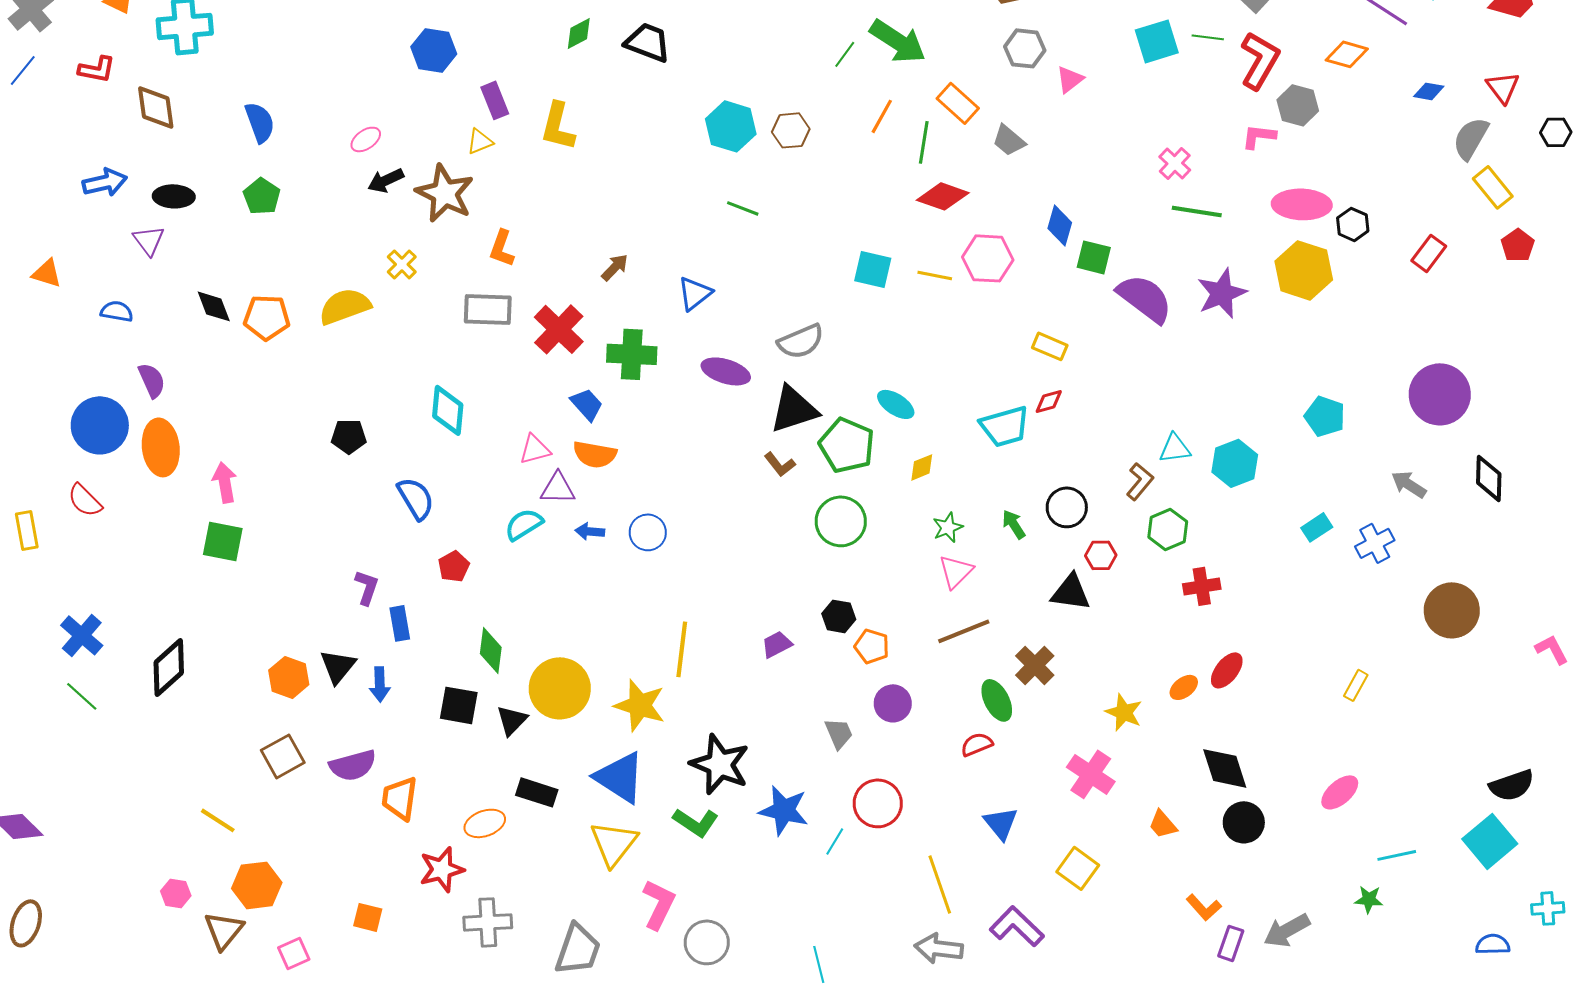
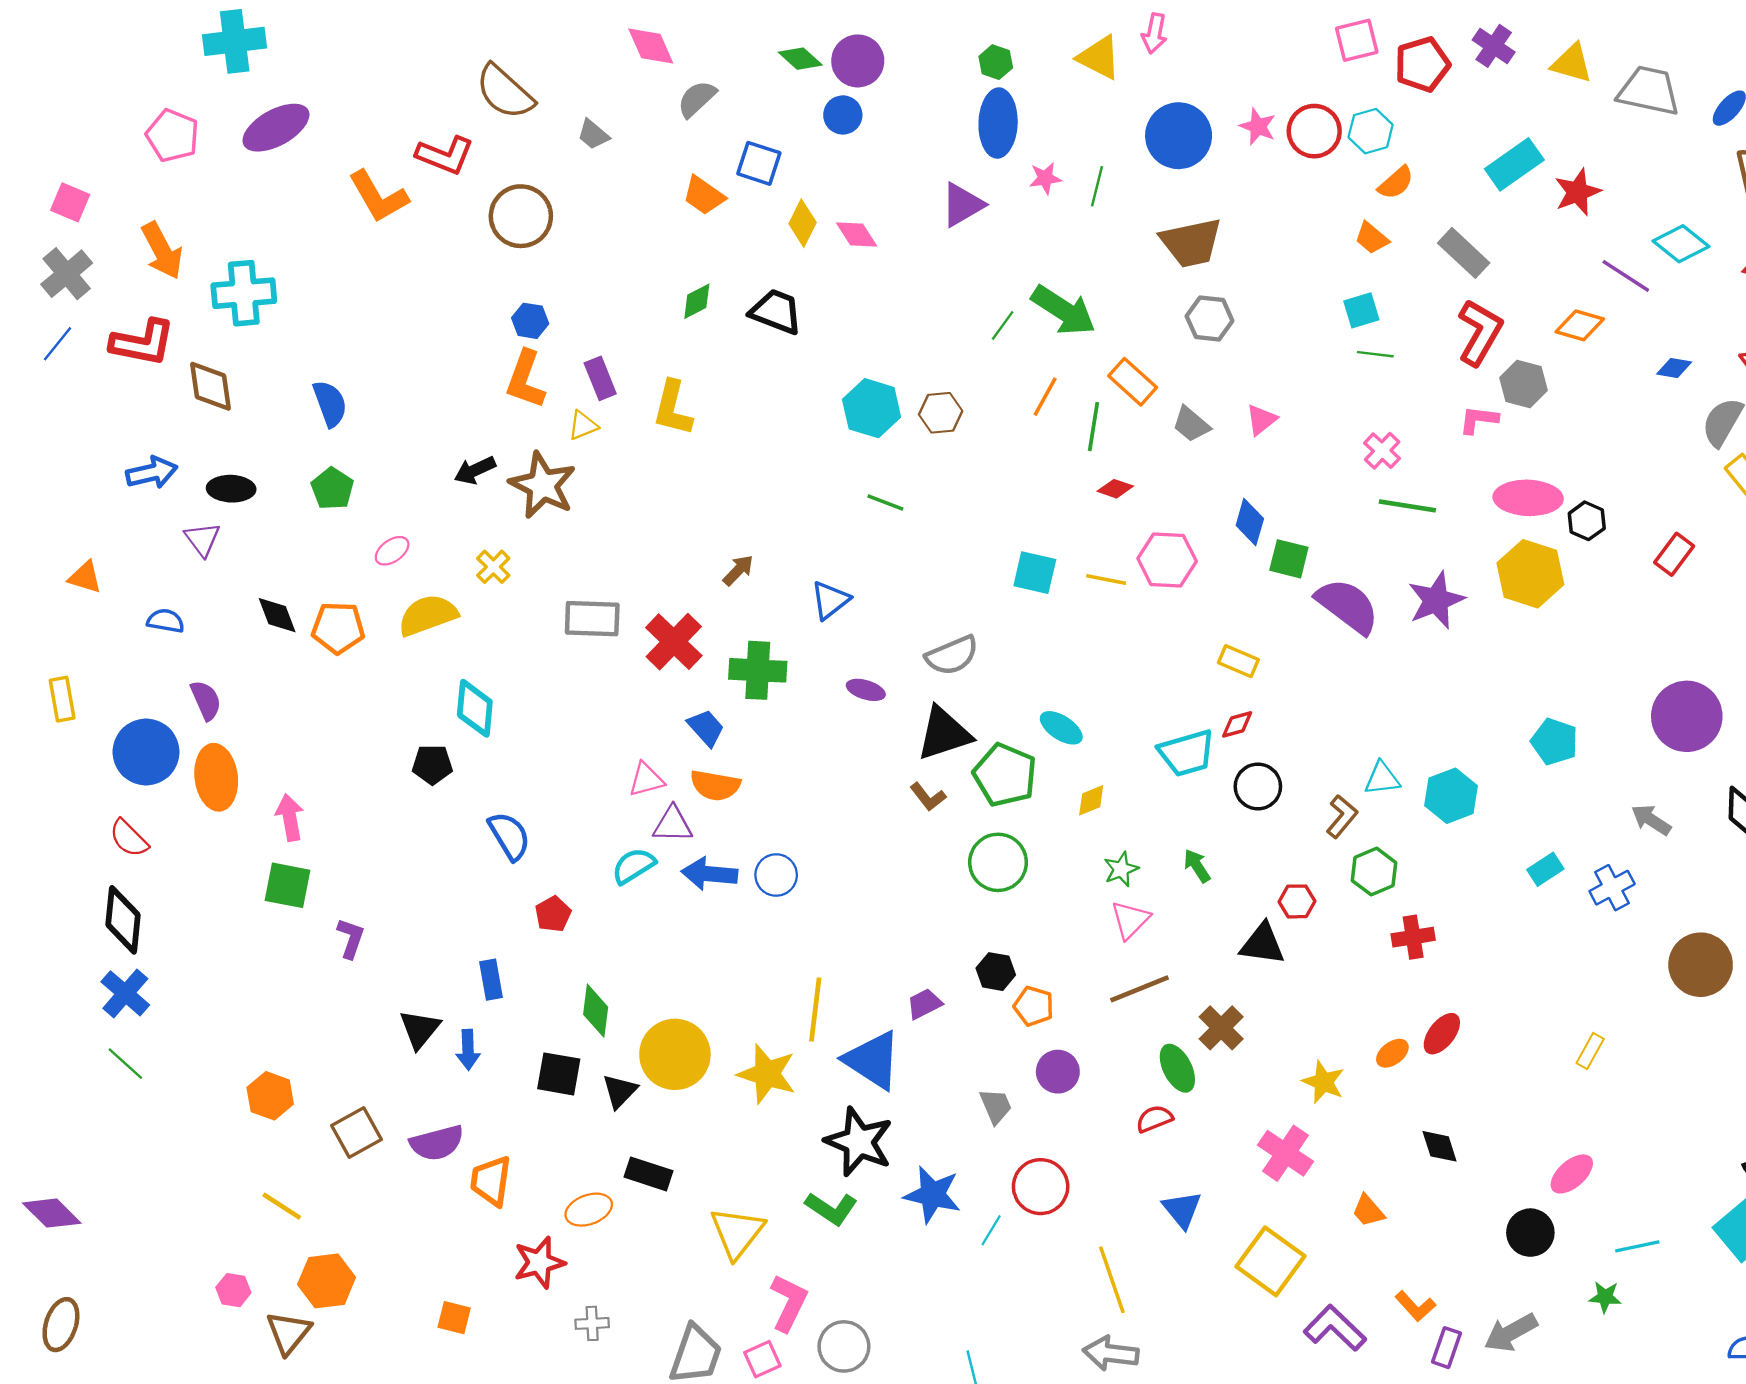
green line: (1208, 37) -> (1375, 354), moved
cyan square: (1157, 41) -> (1361, 310), size x0.7
blue hexagon: (434, 50) -> (530, 321), size x0.7
red L-shape: (97, 69) -> (143, 343), size x1.5
pink triangle: (1070, 79) -> (1261, 420), moved
pink ellipse: (366, 139) -> (392, 551), moved
red diamond: (943, 196) -> (1115, 489), size x0.6
orange L-shape: (502, 248) -> (525, 379), moved, size x1.4
purple ellipse: (726, 371) -> (866, 690), size x0.7
cyan diamond: (448, 410) -> (475, 708), moved
black circle: (1067, 507) -> (1258, 786), moved
yellow rectangle: (27, 530) -> (62, 699), moved
blue arrow: (590, 531) -> (709, 874), size x1.6
purple L-shape: (367, 587) -> (351, 938), moved
black diamond: (169, 667) -> (123, 920), moved, turned -42
orange hexagon: (289, 677) -> (270, 1096), moved
black diamond: (1225, 768) -> (1440, 1146), size x0.7
blue triangle: (620, 777) -> (873, 1060), moved
black circle: (1244, 822) -> (1530, 1233), moved
yellow square: (1078, 868) -> (1271, 1261), size x1.4
gray cross: (488, 922) -> (592, 1323), size x0.6
purple L-shape: (1017, 926) -> (1335, 1328), moved
pink square: (294, 953) -> (762, 1359), moved

